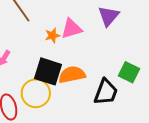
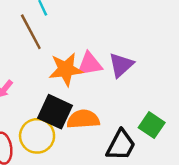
purple triangle: (109, 16) -> (121, 65), moved
orange star: (52, 35) -> (66, 69), size x1.8

